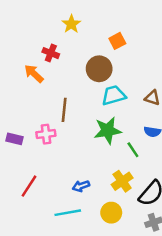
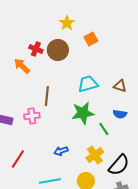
yellow star: (71, 24) -> (67, 23), moved
brown circle: (99, 69) -> (58, 50), moved
blue arrow: (81, 186) -> (61, 151), moved

